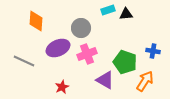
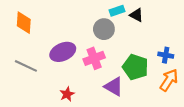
black triangle: (126, 14) -> (136, 15), turned 32
orange diamond: (36, 21) -> (24, 23), moved
gray circle: (81, 28) -> (104, 29), moved
orange arrow: (145, 81) -> (169, 80), moved

